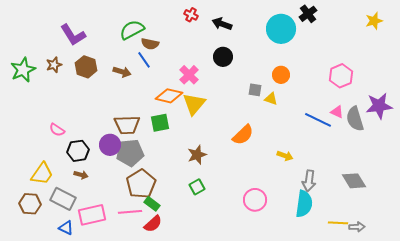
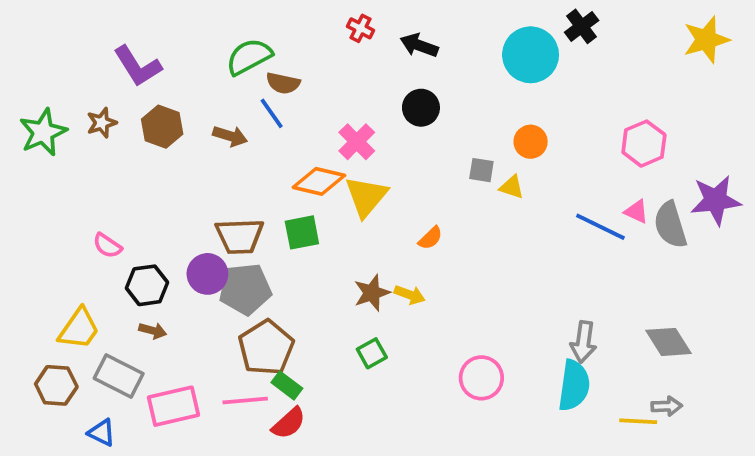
yellow star: (374, 21) -> (706, 40), size x1.4
orange semicircle: (243, 135) -> (430, 238), moved, size x0.6
yellow arrow: (285, 156) -> (410, 295), moved
gray arrow: (357, 227) -> (667, 406), moved
blue triangle: (66, 228) -> (102, 433), moved

